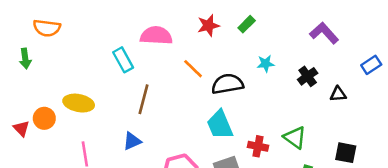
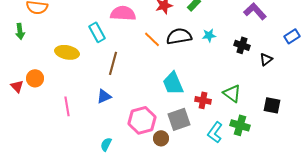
black cross: (308, 76) -> (242, 45), turned -35
black semicircle: (227, 84) -> (179, 36), moved
black triangle: (338, 94) -> (266, 59), turned -32
yellow ellipse: (79, 103) -> (67, 52), moved

